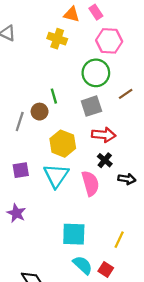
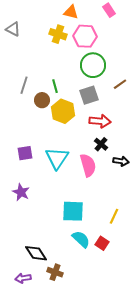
pink rectangle: (96, 12) -> (109, 10), moved
pink hexagon: (109, 41) -> (85, 36), moved
gray line: (20, 122) -> (24, 85), moved
yellow hexagon: (63, 144) -> (63, 111), moved

